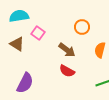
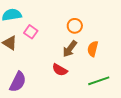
brown arrow: (67, 50) -> (70, 49), moved, turned 90

